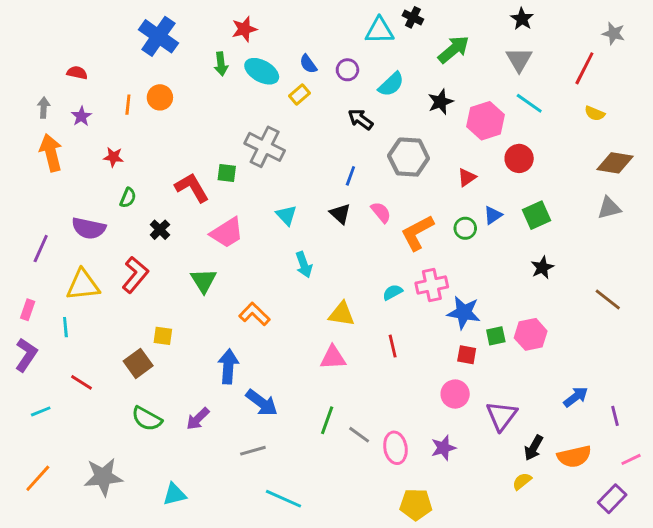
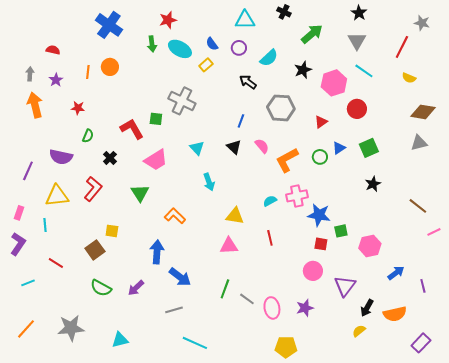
cyan triangle: (379, 31) -> (245, 20), moved
pink hexagon: (531, 334) -> (370, 246), moved
pink line: (631, 459) -> (434, 232), moved

